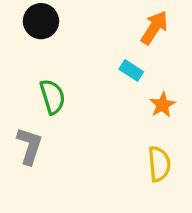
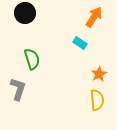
orange star: (162, 105) -> (99, 74), moved

